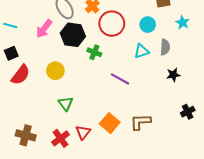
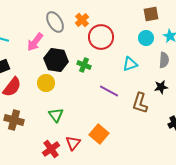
cyan circle: (148, 25) -> (146, 38), moved
black hexagon: (73, 35) -> (56, 60), moved
gray semicircle: (165, 47) -> (164, 60), moved
brown L-shape: (140, 122) -> (140, 103), moved, turned -70
brown cross: (26, 135) -> (14, 120), moved

